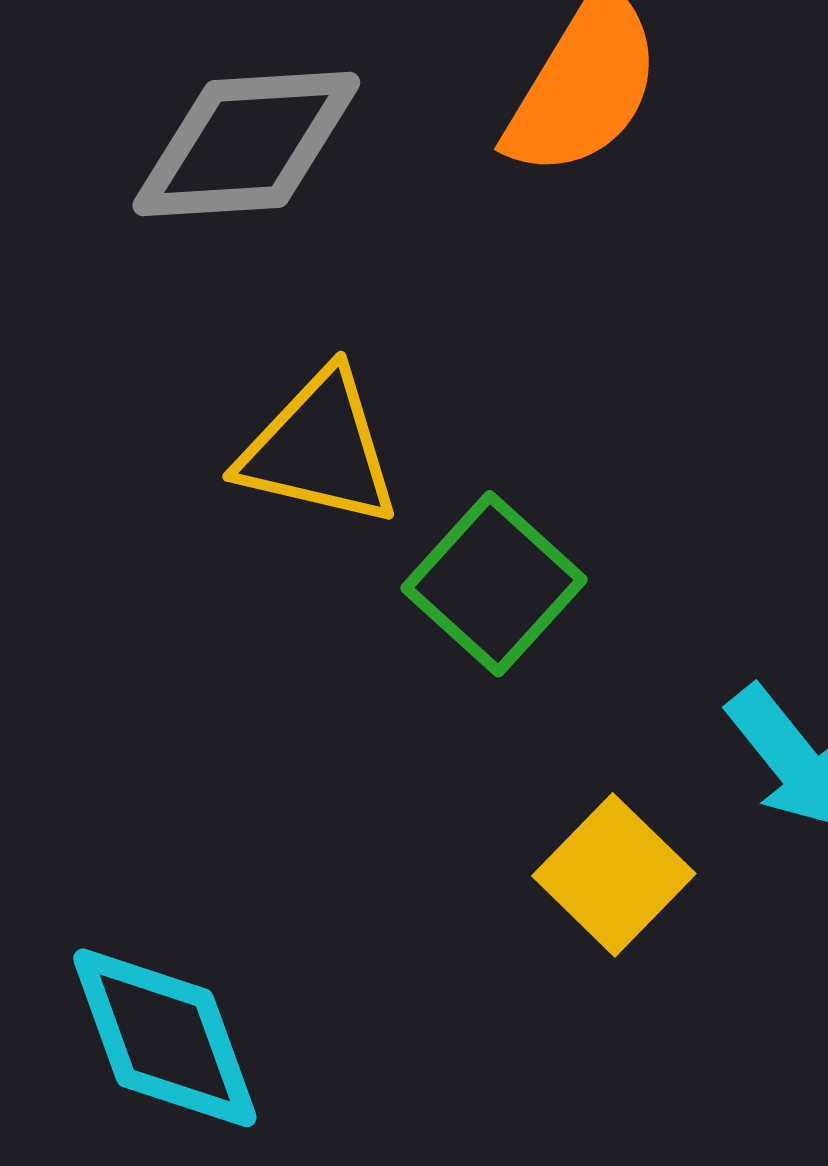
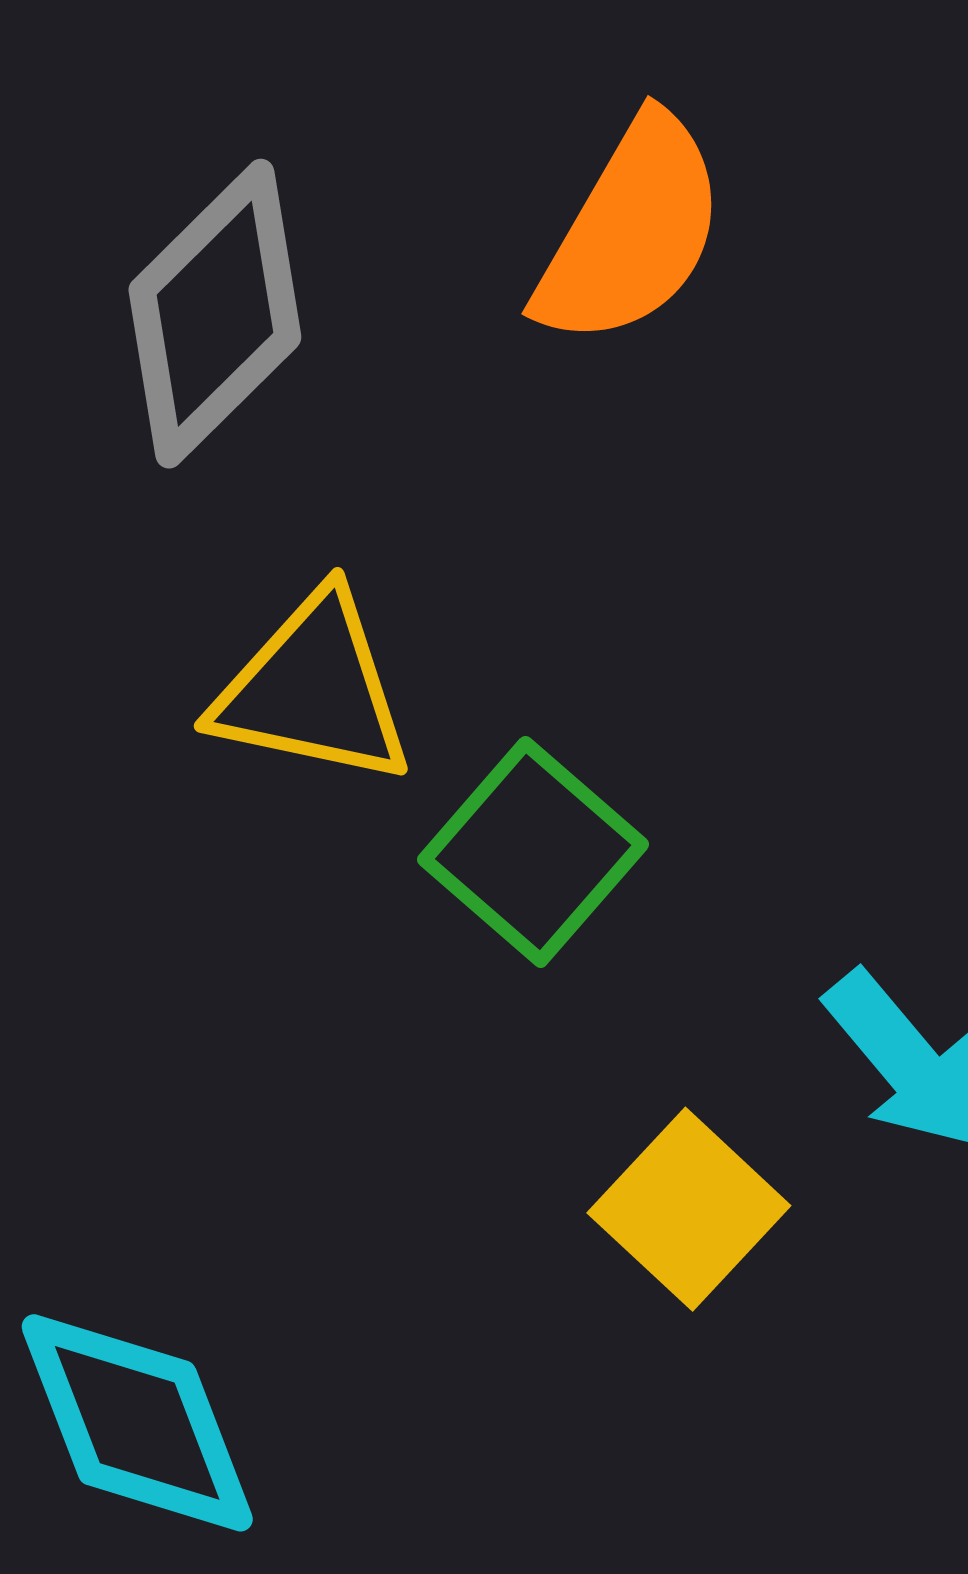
gray diamond: (246, 144) -> (215, 314), turned -40

